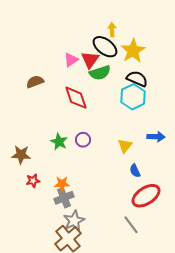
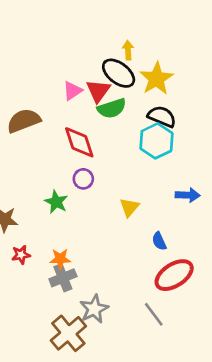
brown semicircle: (35, 82) -> (24, 121), size x1.4
purple circle: (83, 140) -> (83, 179), moved
yellow triangle: (125, 146) -> (129, 207), moved
gray star: (74, 221) -> (94, 309), moved

